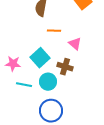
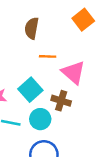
pink triangle: (75, 44) -> (73, 72), size x1.5

